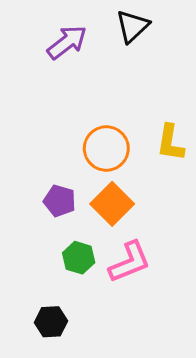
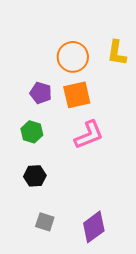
orange square: (112, 204) -> (77, 95), turned 32
green hexagon: (79, 258) -> (32, 132), moved

